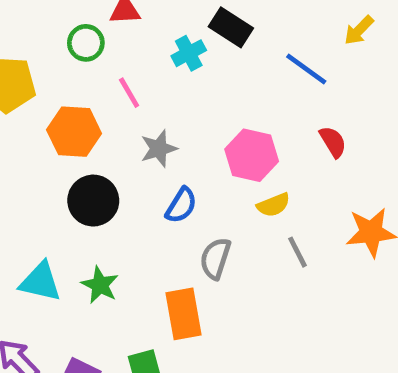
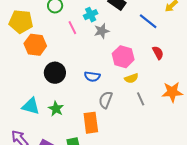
cyan cross: (189, 53) -> (91, 15), moved
orange hexagon: (74, 132) -> (35, 45), moved
gray star: (159, 149) -> (102, 31), moved
blue semicircle: (181, 205) -> (92, 77), turned 63

